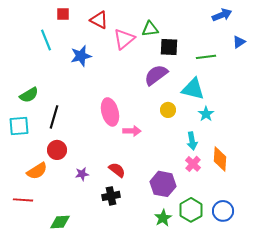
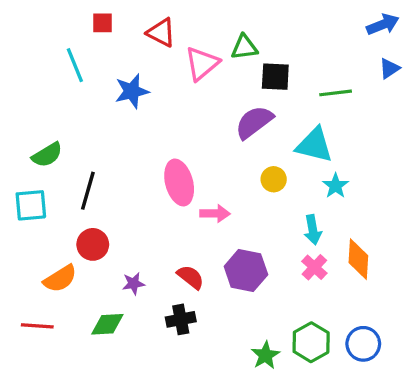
blue arrow: (222, 15) -> (383, 24), moved
purple hexagon: (163, 184) -> (246, 271), moved
green diamond: (60, 222) -> (107, 324), moved

